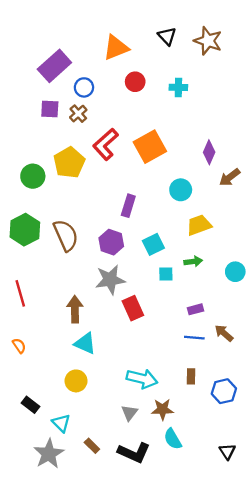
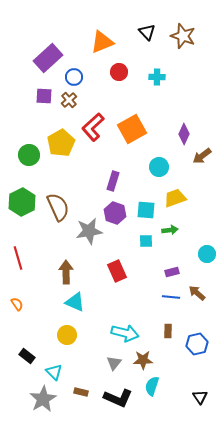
purple hexagon: (111, 242) -> (115, 213), moved
cyan square: (153, 244) -> (146, 210), moved, turned 30
cyan circle: (235, 272) -> (207, 254), moved
gray star: (110, 280) -> (89, 231), moved
cyan semicircle: (173, 439) -> (152, 386), turned 48
brown rectangle: (92, 446) -> (81, 392), turned -32

